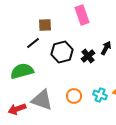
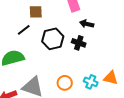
black arrow: (106, 48) -> (87, 24), moved, turned -104
black cross: (88, 56) -> (79, 43), turned -32

